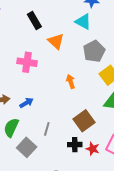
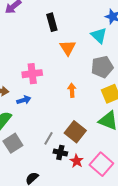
pink cross: (27, 62) -> (32, 74), moved, turned -30
brown square: (84, 121) -> (75, 132), turned -30
gray line: (47, 129) -> (49, 138), moved

